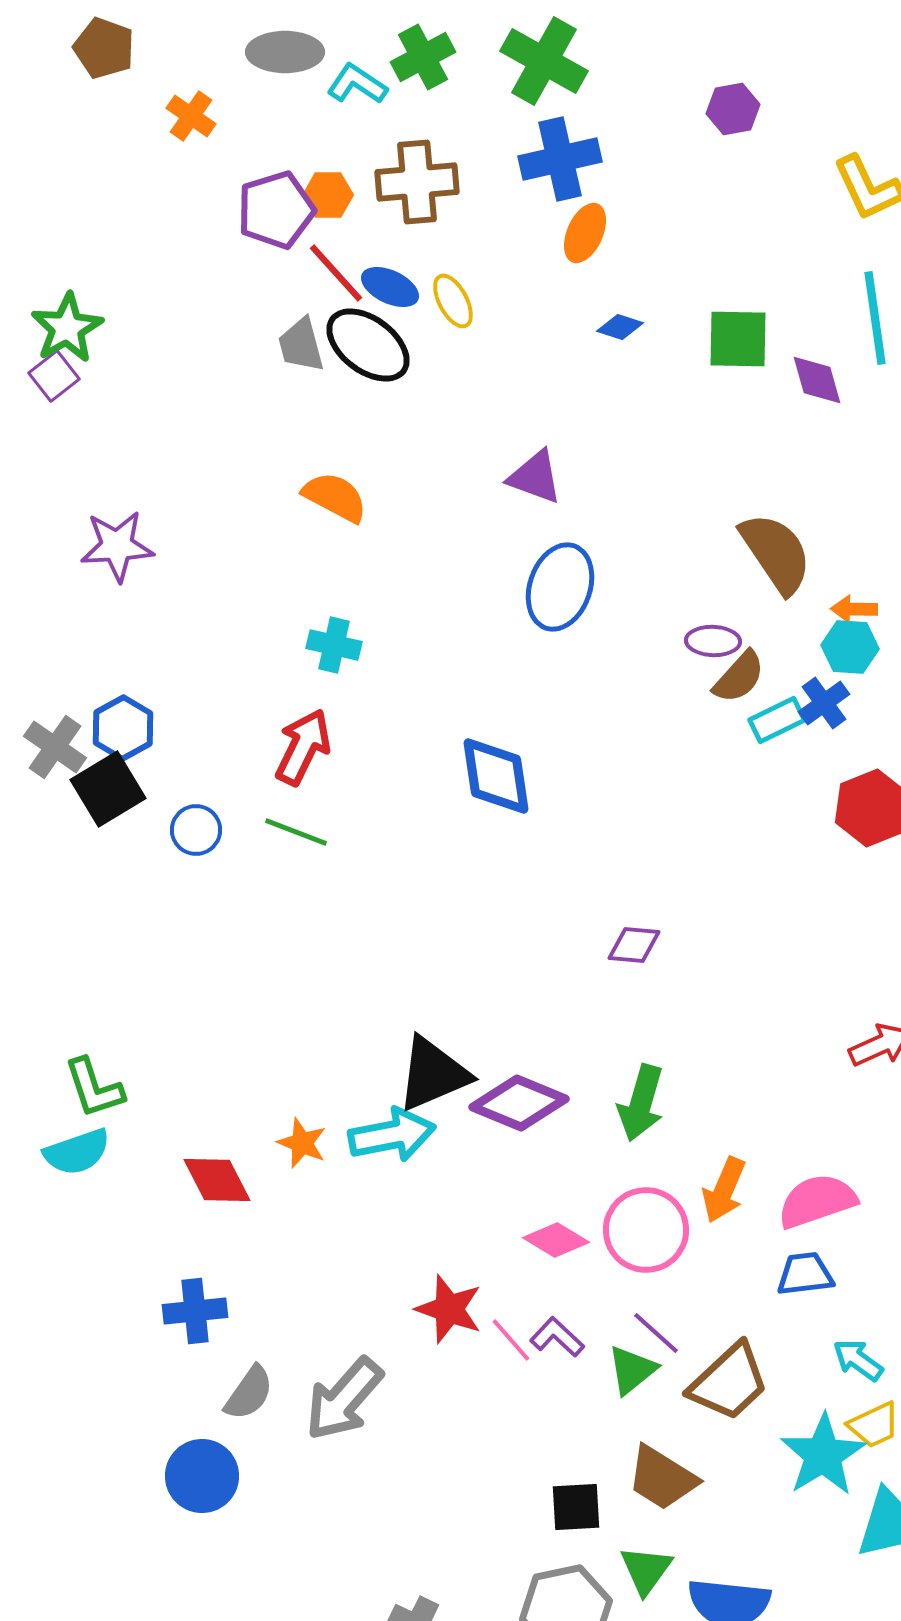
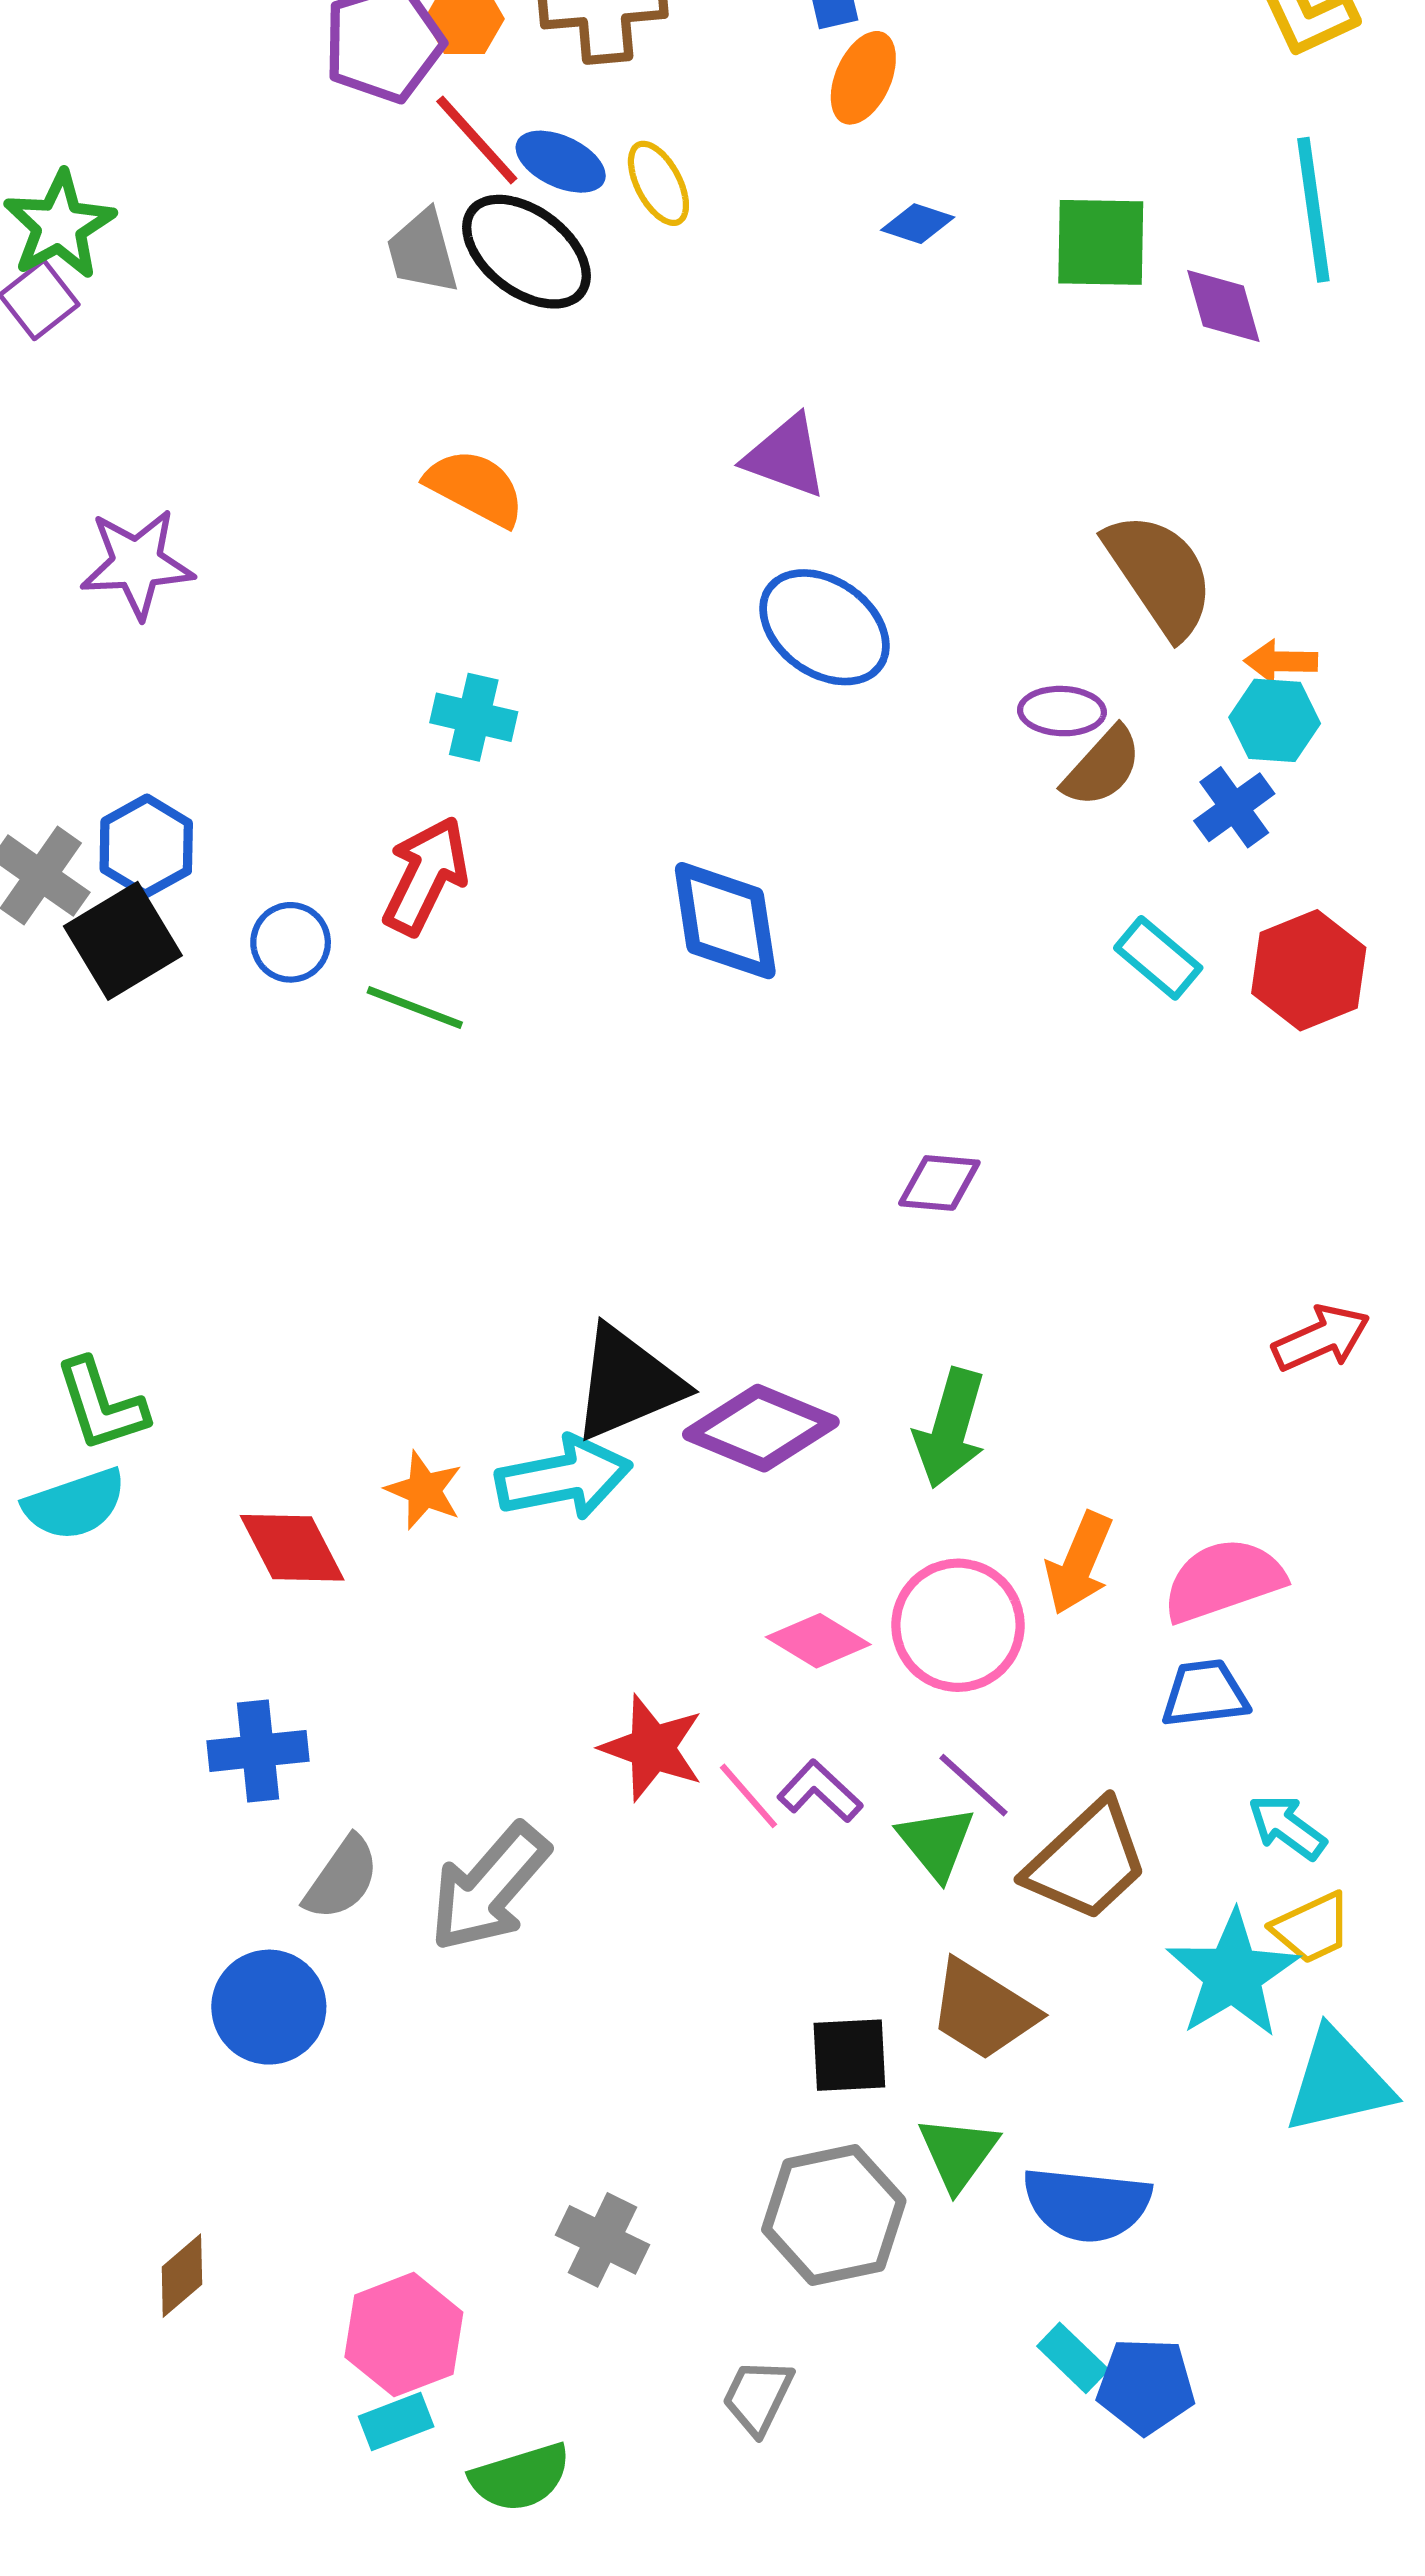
blue ellipse: (560, 587) -> (824, 627), turned -74
cyan rectangle: (777, 720) -> (1158, 958), moved, turned 66
blue circle: (196, 830) -> (291, 942), moved
green triangle: (632, 1370) -> (936, 1843), turned -30

